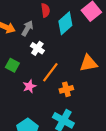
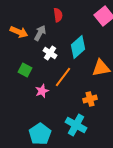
cyan diamond: (65, 23) -> (78, 47), moved
orange cross: (66, 89) -> (90, 99), moved

